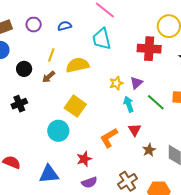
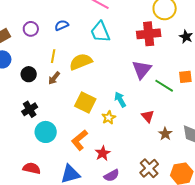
yellow star: (116, 83) -> (109, 118), moved
purple triangle: (136, 83) -> (142, 70), size x1.5
cyan arrow: (129, 104) -> (120, 100), moved
cyan circle: (58, 131) -> (46, 132), moved
orange L-shape: (109, 138) -> (79, 140), moved

